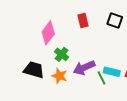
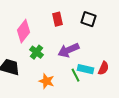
purple arrow: (84, 68) -> (68, 50), moved
orange star: (59, 76) -> (46, 81), moved

